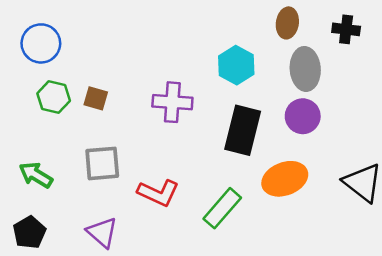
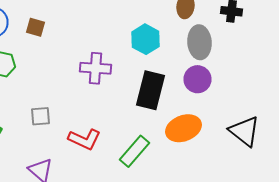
brown square: (96, 98) -> (36, 27), moved
gray square: (102, 163) -> (40, 116), size x0.7

